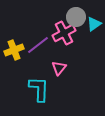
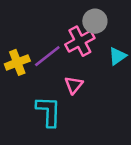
cyan triangle: (94, 24) -> (117, 56), moved

